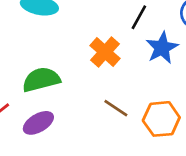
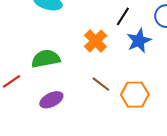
purple ellipse: (38, 123) -> (51, 100), moved

